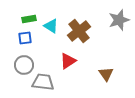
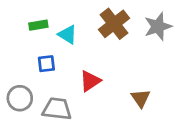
brown cross: (79, 31) -> (114, 24), moved
blue square: (25, 38) -> (46, 64), moved
gray circle: (24, 65) -> (20, 98), moved

